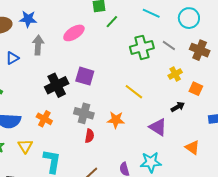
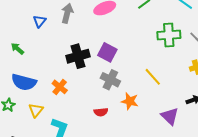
blue triangle: (12, 58) -> (40, 21), turned -32
gray cross: (84, 113) -> (110, 80), moved
red semicircle: (89, 136) -> (101, 112), turned 64

